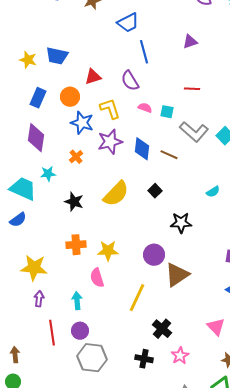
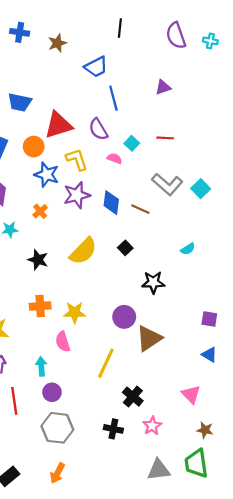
red triangle: (93, 77) -> (58, 125), size x1.6
cyan square: (167, 112) -> (132, 143), moved, turned 32
purple circle: (80, 331) -> (52, 392), moved

